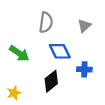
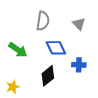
gray triangle: (84, 26) -> (79, 24), turned -32

